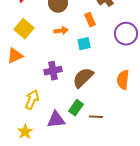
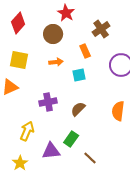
yellow square: (24, 29) -> (19, 60), turned -30
brown semicircle: (83, 78) -> (78, 109), size x0.7
brown line: (96, 117) -> (90, 158), moved, turned 40

